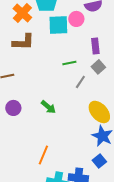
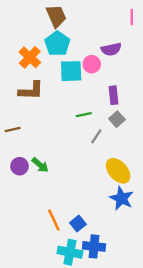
green arrow: (48, 107) -> (40, 165), moved
orange line: (43, 155) -> (54, 220), turned -48
blue square: (99, 161) -> (78, 224), moved

